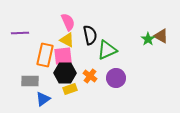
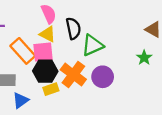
green star: (148, 39) -> (144, 58), moved
orange rectangle: (45, 55) -> (23, 51), turned -55
orange cross: (90, 76) -> (73, 75), size x1.6

